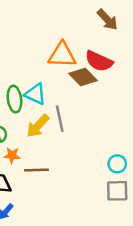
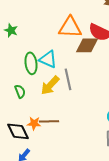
brown diamond: (83, 77) -> (87, 45), turned -45
orange star: (12, 155) -> (34, 123), moved

